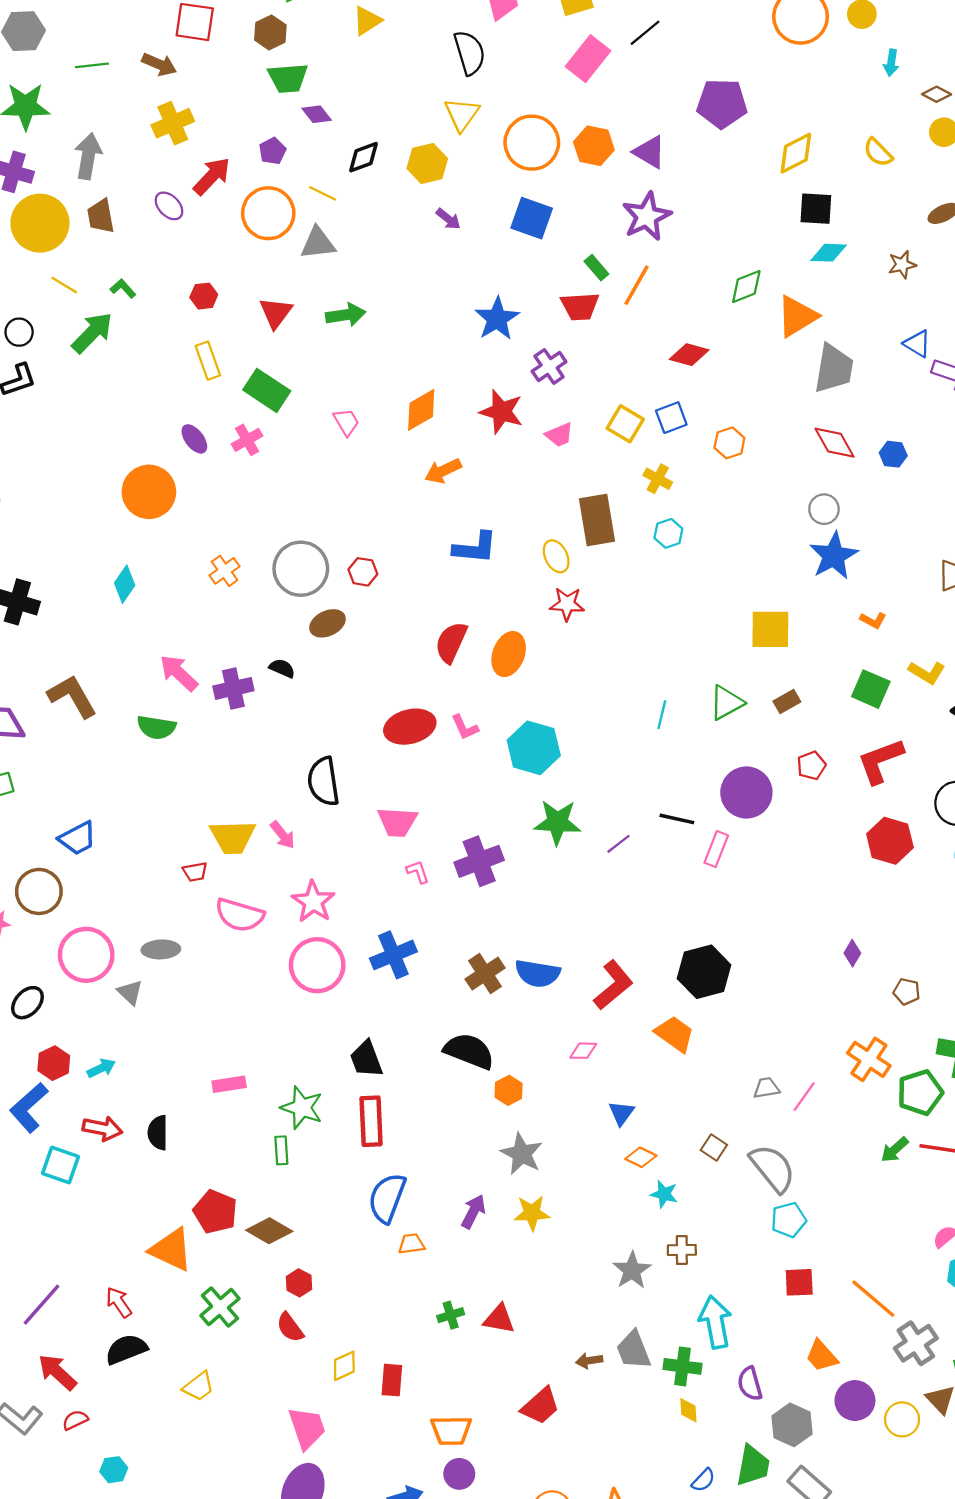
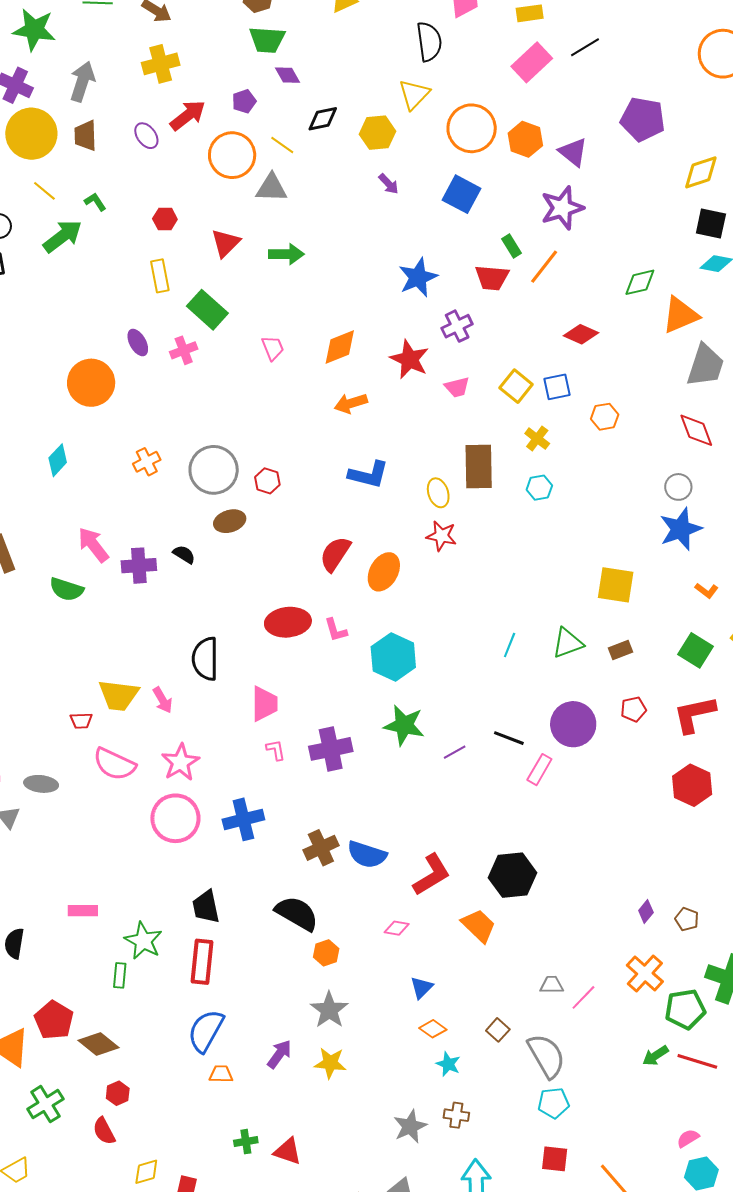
pink trapezoid: (397, 822) -> (264, 704), turned -102
purple diamond: (852, 953) -> (646, 911), moved

